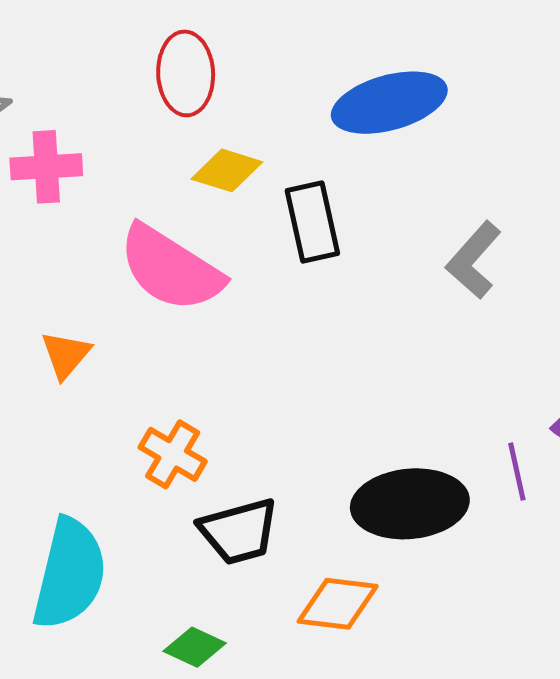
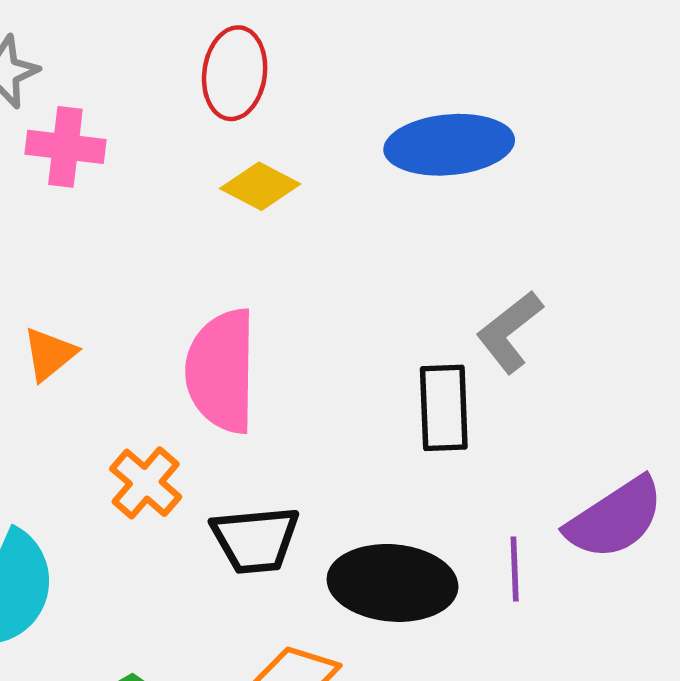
black rectangle: (312, 222) -> (444, 408), moved
pink semicircle: (171, 268) -> (221, 371), moved, turned 48
black trapezoid: (239, 531) -> (255, 540), moved

